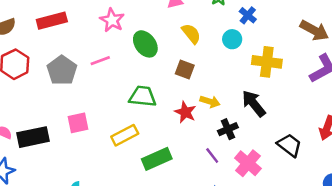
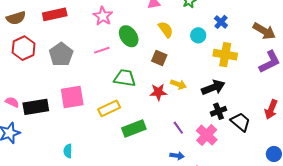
blue cross: (248, 15) -> (221, 22), moved
pink line: (100, 61) -> (102, 50), moved
black arrow: (254, 104) -> (213, 87), turned 105
red star: (185, 112) -> (158, 92), turned -30
pink square: (78, 123) -> (72, 97), size x1.4
black cross: (228, 129) -> (219, 111), moved

